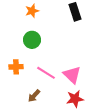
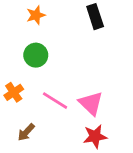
orange cross: (16, 67) -> (14, 92), turned -32
brown arrow: (34, 96) -> (26, 132), moved

